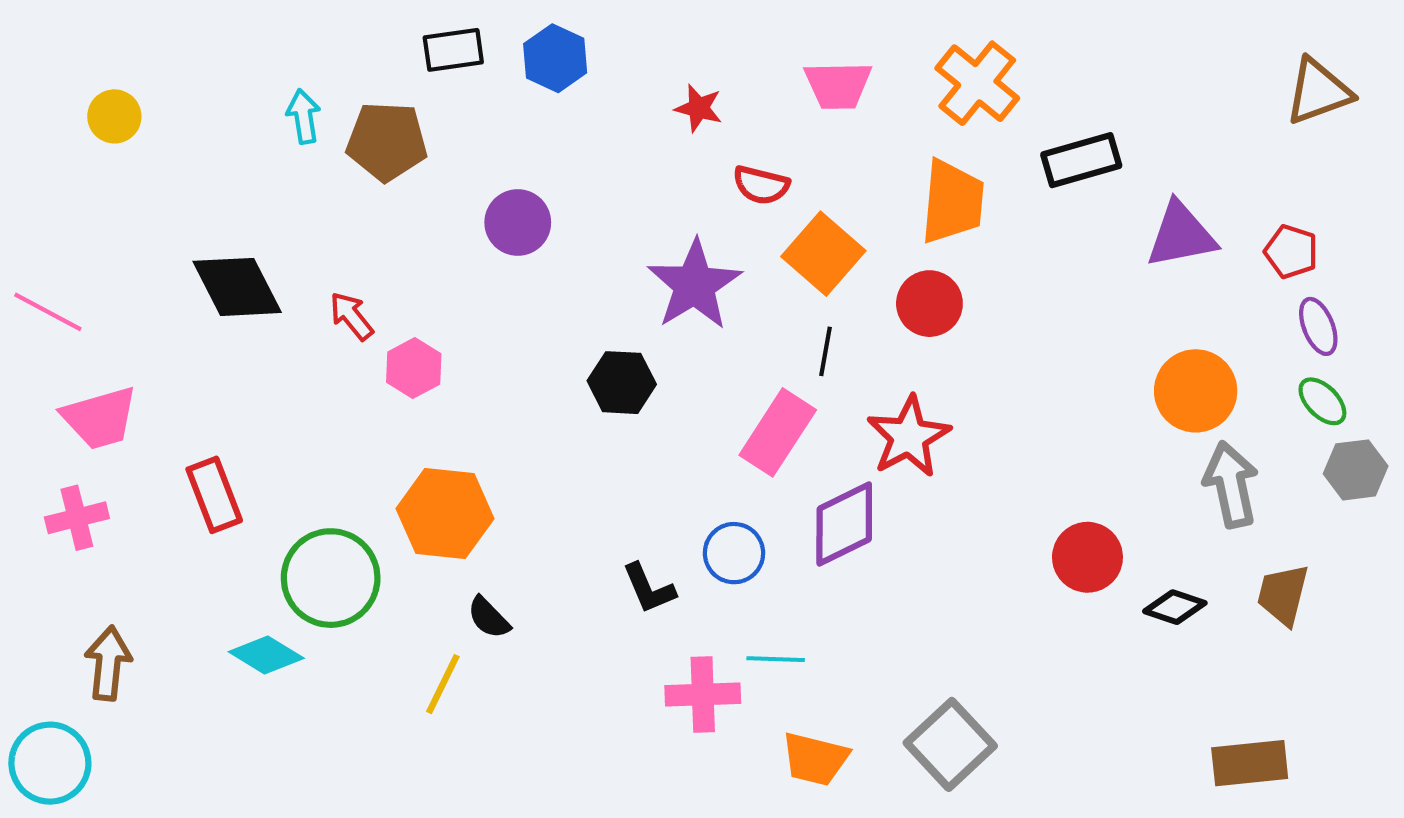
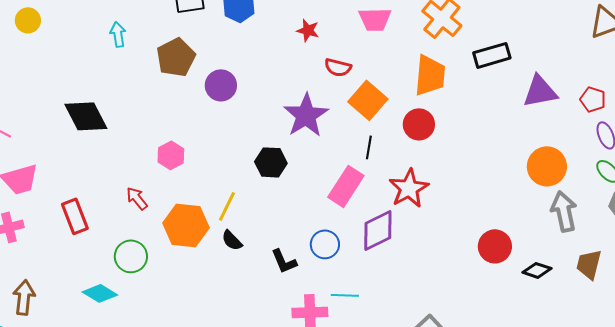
yellow circle: (114, 116) -> (28, 20), moved
brown pentagon: (387, 141) -> (176, 57), moved, turned -30
red arrow: (351, 316) -> (137, 198), moved
green circle: (331, 578) -> (131, 256), size x0.7
black semicircle: (489, 618) -> (232, 240), moved
yellow line: (443, 684) -> (227, 206), moved

